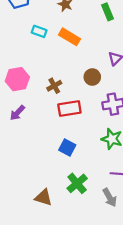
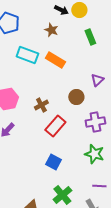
cyan rectangle: (39, 31) -> (27, 55), size x1.5
red rectangle: (69, 109) -> (55, 126), turned -40

